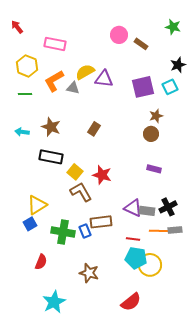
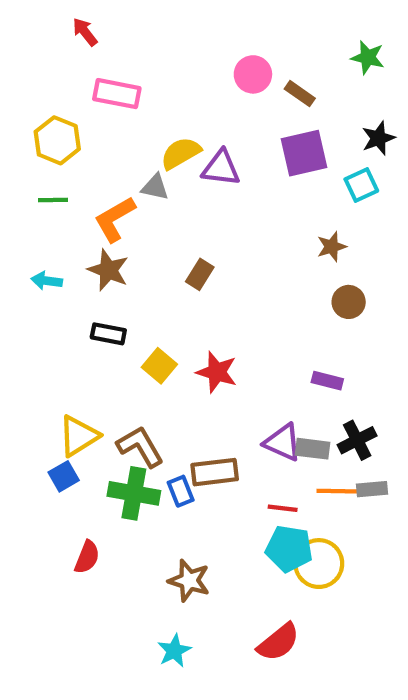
red arrow: (17, 27) -> (85, 32), moved
orange L-shape: (54, 81) -> (115, 219), moved
purple square: (143, 87) -> (304, 153), moved
brown circle: (151, 134) -> (349, 302), moved
black rectangle: (51, 157) -> (108, 334), size x0.7
purple rectangle: (154, 169) -> (327, 381), moved
brown L-shape: (81, 192) -> (140, 447), moved
cyan star: (54, 302) -> (174, 651), moved, size x0.7

